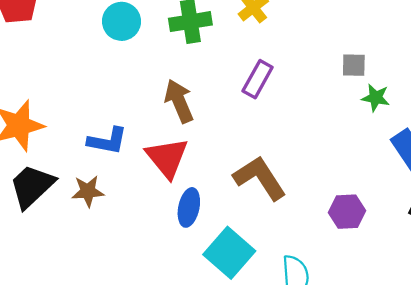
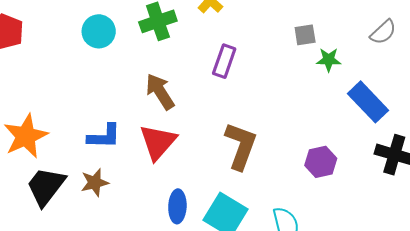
red triangle: (167, 158) -> (158, 142), turned 30
brown L-shape: (260, 178) -> (241, 146), turned 63
blue ellipse: (189, 207) -> (177, 206), moved

